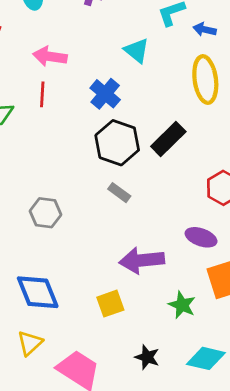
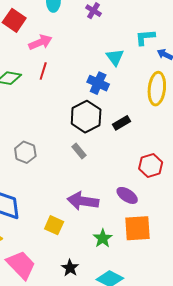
pink arrow: (50, 56) -> (40, 42), moved, turned 135
blue cross: (105, 94) -> (98, 83), moved, turned -30
black rectangle: (168, 139) -> (122, 123), size x0.7
yellow square: (110, 304) -> (54, 225), turned 30

